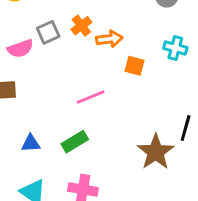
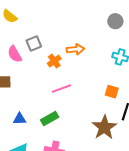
orange cross: (81, 26) -> (54, 61), moved
pink semicircle: (20, 49) -> (15, 54), turned 78
orange square: (134, 66) -> (112, 92), moved

